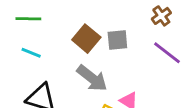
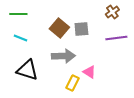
purple line: (167, 53) -> (116, 38), turned -45
gray arrow: (92, 78) -> (63, 56), turned -40

